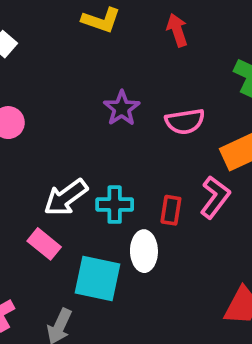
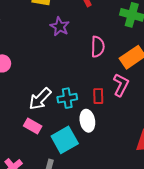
purple star: (122, 108) -> (60, 27), moved
pink semicircle: (185, 121) -> (98, 47), turned -70
cyan square: (98, 279) -> (65, 140), turned -32

